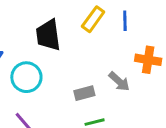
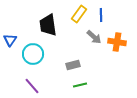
gray arrow: (119, 82) -> (94, 37), moved

